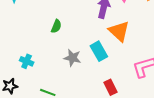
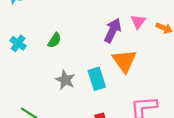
cyan cross: (27, 61) -> (18, 43), moved

